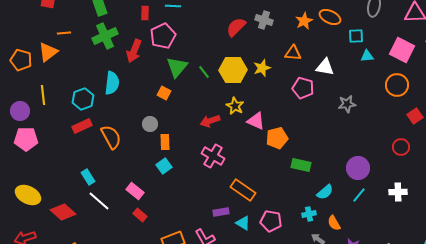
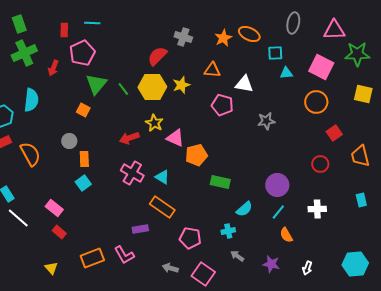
red semicircle: (236, 27) -> (157, 56), moved
red arrow: (134, 51) -> (53, 68), size x0.7
cyan triangle: (243, 223) -> (162, 177), moved
orange semicircle: (334, 223) -> (286, 235), moved

